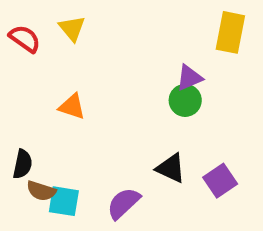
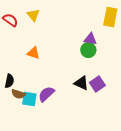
purple triangle: (189, 78) -> (90, 39), turned 32
purple square: (220, 181) -> (97, 84), moved
purple semicircle: (123, 203) -> (46, 94), moved

